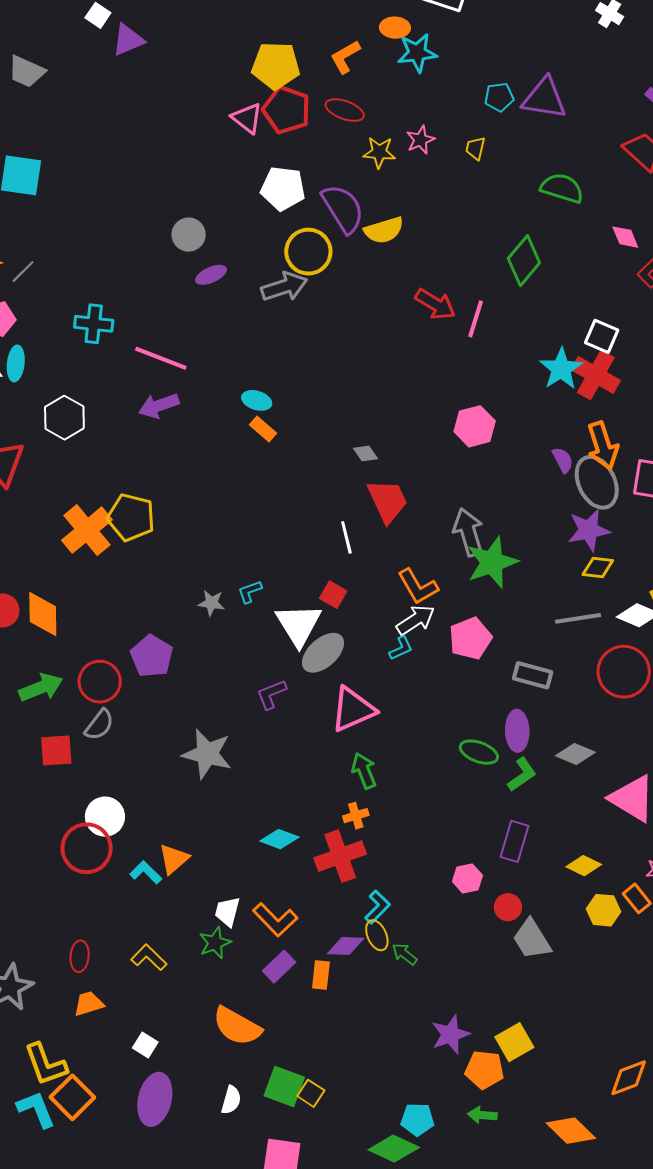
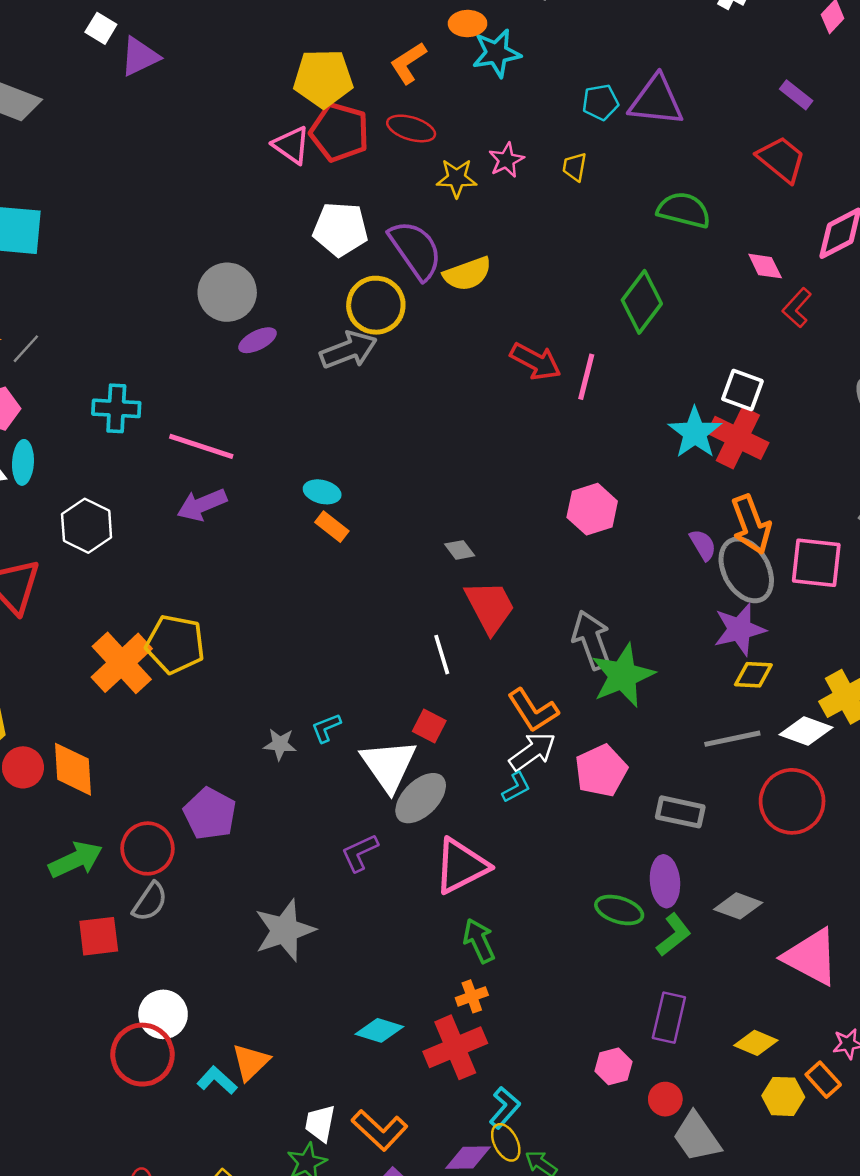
gray circle: (189, 235) -> (227, 292), size x1.4
gray star: (207, 754) -> (285, 930), turned -30

